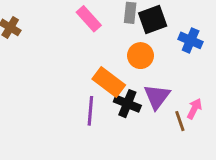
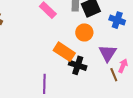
purple triangle: (157, 97) -> (108, 53), moved
purple line: (90, 111) -> (44, 84), moved

